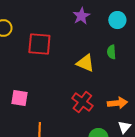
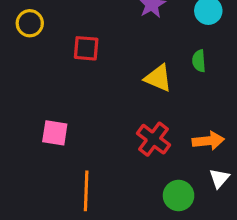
red square: (39, 44) -> (86, 48), size x0.7

